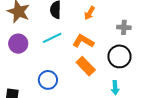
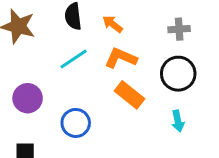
orange arrow: (90, 13) -> (113, 24), moved, turned 104
purple circle: (18, 44) -> (28, 98), moved

